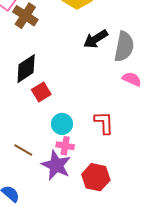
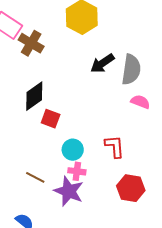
red square: (41, 92) -> (51, 119), turned -36
red hexagon: (96, 177) -> (131, 188), moved

